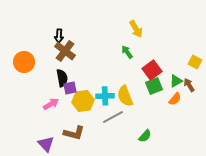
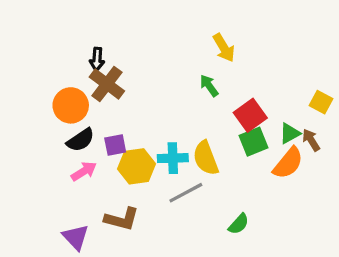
orange circle: (24, 62) -> (71, 105), moved
black semicircle: (62, 78) -> (81, 140), moved, turned 66
orange semicircle: (175, 99) -> (288, 163), size x1.5

